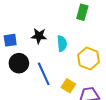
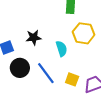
cyan semicircle: (62, 44) -> (62, 49), moved
yellow hexagon: (88, 58) -> (84, 33), moved

